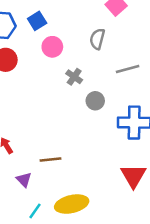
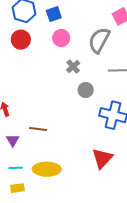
gray semicircle: (97, 39) -> (99, 40), size x1.5
cyan line: (35, 211) -> (16, 168), turned 40

